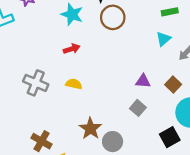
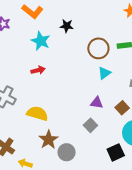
brown circle: (113, 17) -> (98, 48), moved
cyan triangle: (163, 39) -> (104, 73), moved
yellow semicircle: (74, 84) -> (37, 113), moved, size x1.5

